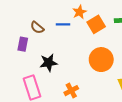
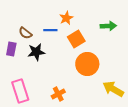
orange square: (96, 24) -> (76, 39), moved
black star: (49, 63) -> (36, 52), moved

